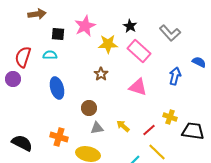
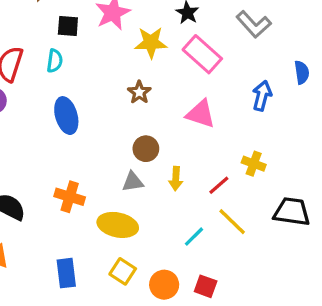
cyan semicircle: (50, 55) -> (55, 61), turned 96
blue semicircle: (199, 62) -> (302, 72), turned 56
brown circle: (89, 108) -> (146, 149), moved
yellow arrow: (123, 126) -> (176, 179), turned -128
black trapezoid: (193, 131) -> (292, 212), moved

